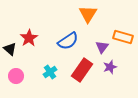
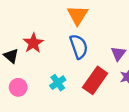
orange triangle: (88, 14) -> (78, 15), moved
blue semicircle: (68, 41) -> (79, 47), turned -75

